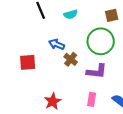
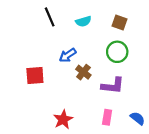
brown square: (112, 15) -> (119, 23), moved, turned 32
green circle: (101, 41) -> (117, 52), size x0.7
blue arrow: (57, 44) -> (68, 55), turned -56

